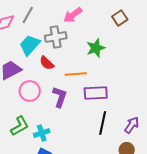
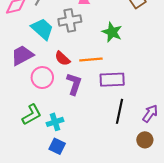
cyan trapezoid: (30, 45) -> (42, 29), turned 90
green star: (96, 48) -> (112, 32), turned -30
red semicircle: (47, 63) -> (62, 58), moved

